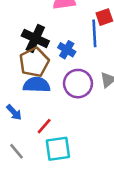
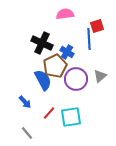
brown pentagon: (34, 62) -> (55, 66), moved
blue semicircle: (37, 85) -> (43, 80), turned 60
cyan square: (58, 149) -> (71, 117), moved

